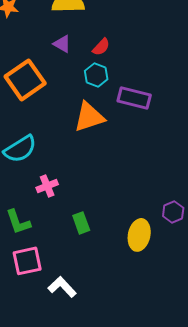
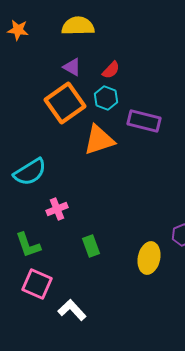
orange square: (25, 80) -> (65, 103), moved
pink square: (27, 261) -> (37, 284), turned 36

